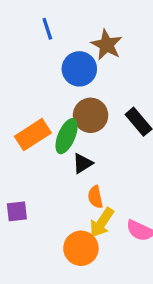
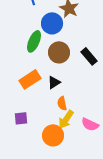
orange rectangle: (33, 135) -> (30, 79), moved
green ellipse: (67, 136) -> (34, 41), moved
purple square: (17, 211) -> (21, 118), moved

